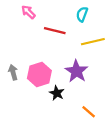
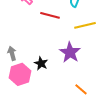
pink hexagon: (39, 74) -> (20, 74), moved
black star: (57, 93) -> (41, 63), moved

